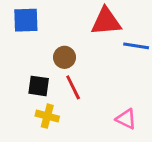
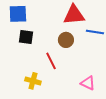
brown circle: (64, 57) -> (66, 40), moved
black square: (39, 86) -> (26, 37), moved

